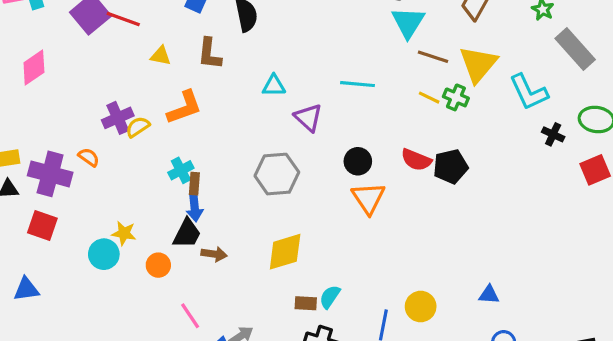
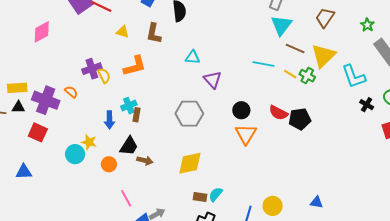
cyan line: (357, 84) -> (263, 64), moved
yellow semicircle: (138, 127) -> (104, 76), turned 91
blue arrow: (195, 207) -> (109, 120), moved

